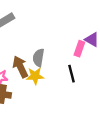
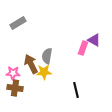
black line: (71, 74) -> (76, 90), moved

